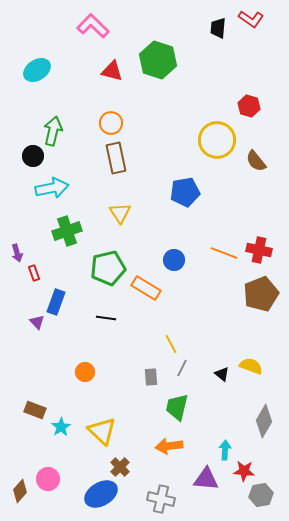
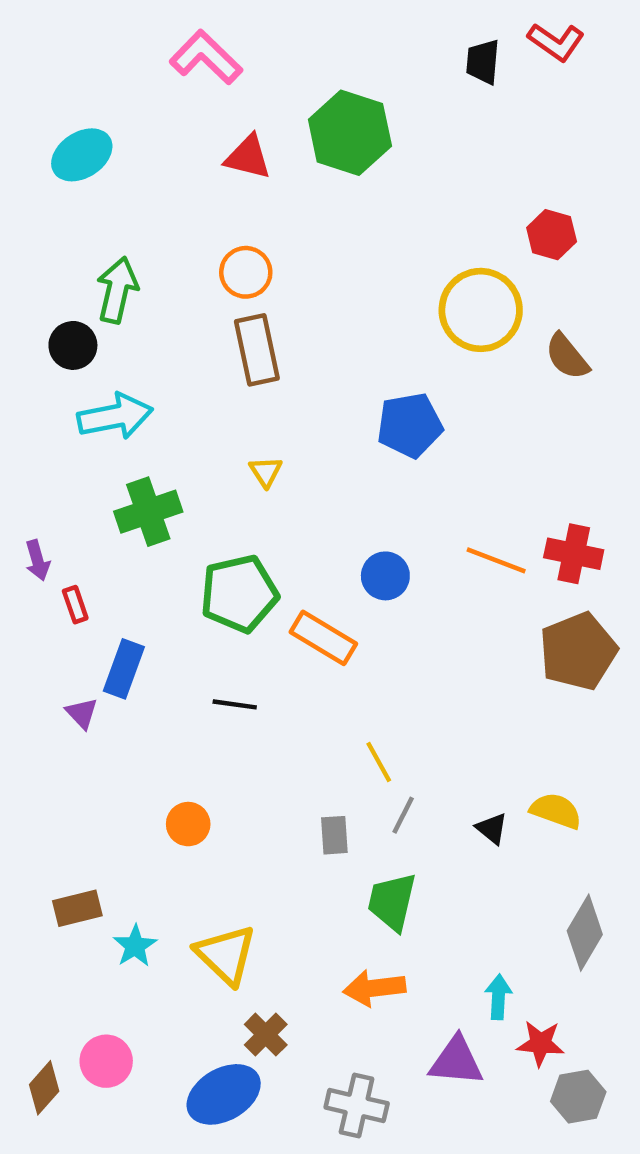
yellow triangle: (120, 213) -> (266, 472), size x0.7
brown rectangle: (35, 410) -> (77, 908), turned -35

